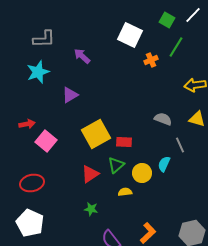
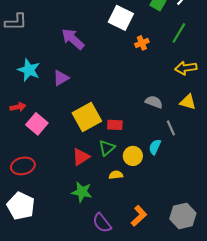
gray L-shape: (44, 39) -> (16, 22), moved
green line: (176, 47) -> (179, 33), moved
purple arrow: (82, 56) -> (73, 39), size x1.4
cyan star: (38, 72) -> (29, 70), moved, turned -30
green star: (91, 209) -> (82, 192), size x1.5

